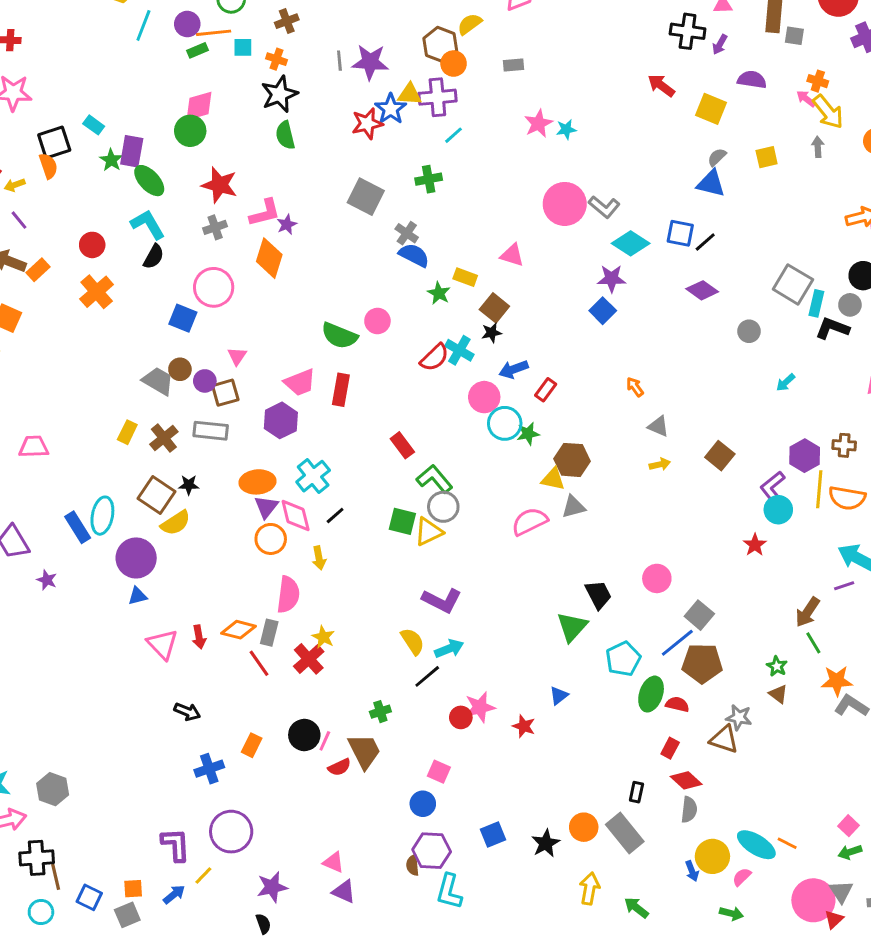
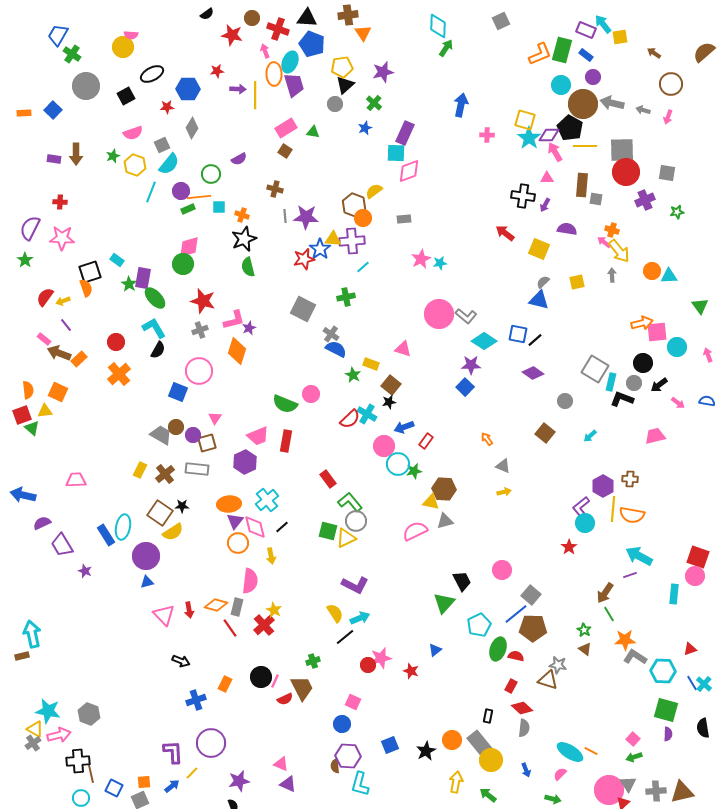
brown cross: (287, 21) -> (275, 189), moved, turned 35
brown square: (720, 456) -> (545, 433), moved
yellow circle: (712, 856) -> (491, 760), moved

